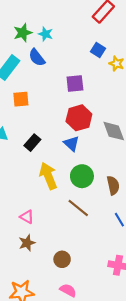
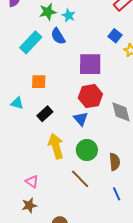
purple square: (75, 83) -> (90, 64), size x1.4
orange square: (21, 99) -> (39, 82), moved

